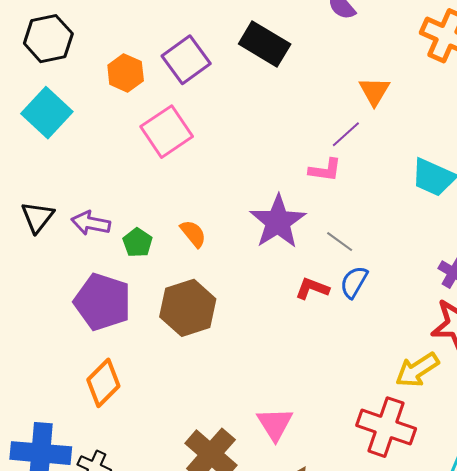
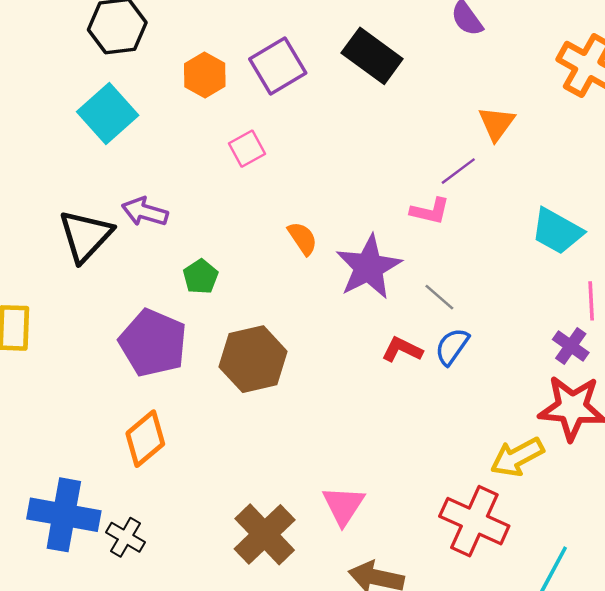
pink square: (167, 132) -> (247, 149), size x0.6
black triangle: (38, 217) -> (85, 236), size x1.4
purple arrow: (91, 223) -> (145, 212), moved
orange semicircle: (193, 234) -> (303, 238), moved

